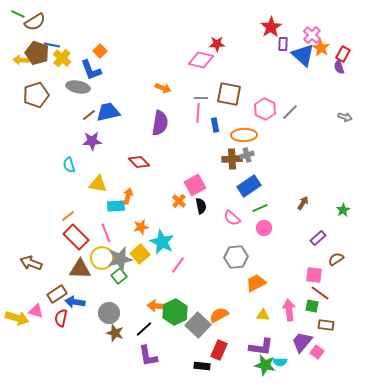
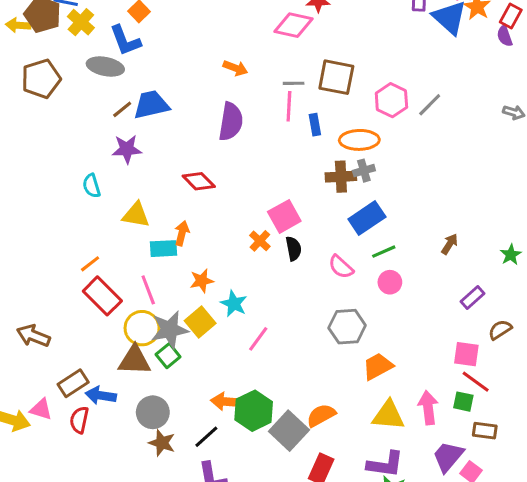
cyan star: (162, 242) -> (234, 304), size x0.7
brown triangle: (80, 269) -> (134, 360), moved
yellow triangle: (263, 315) -> (388, 415), size x1.6

